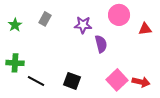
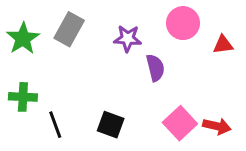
gray rectangle: (45, 19) -> (69, 29), size x1.5
green star: (15, 25) -> (23, 38), size x1.5
black line: (36, 81) -> (55, 125), turned 42

